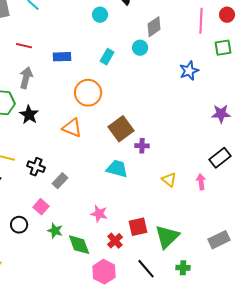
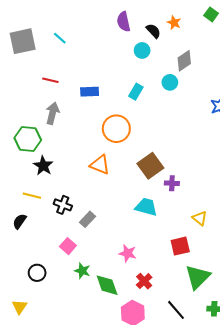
cyan circle: (100, 15) -> (142, 50), moved
black star: (29, 115) -> (43, 166), moved
black circle: (19, 225) -> (37, 273), moved
red square: (138, 227) -> (180, 246), moved

